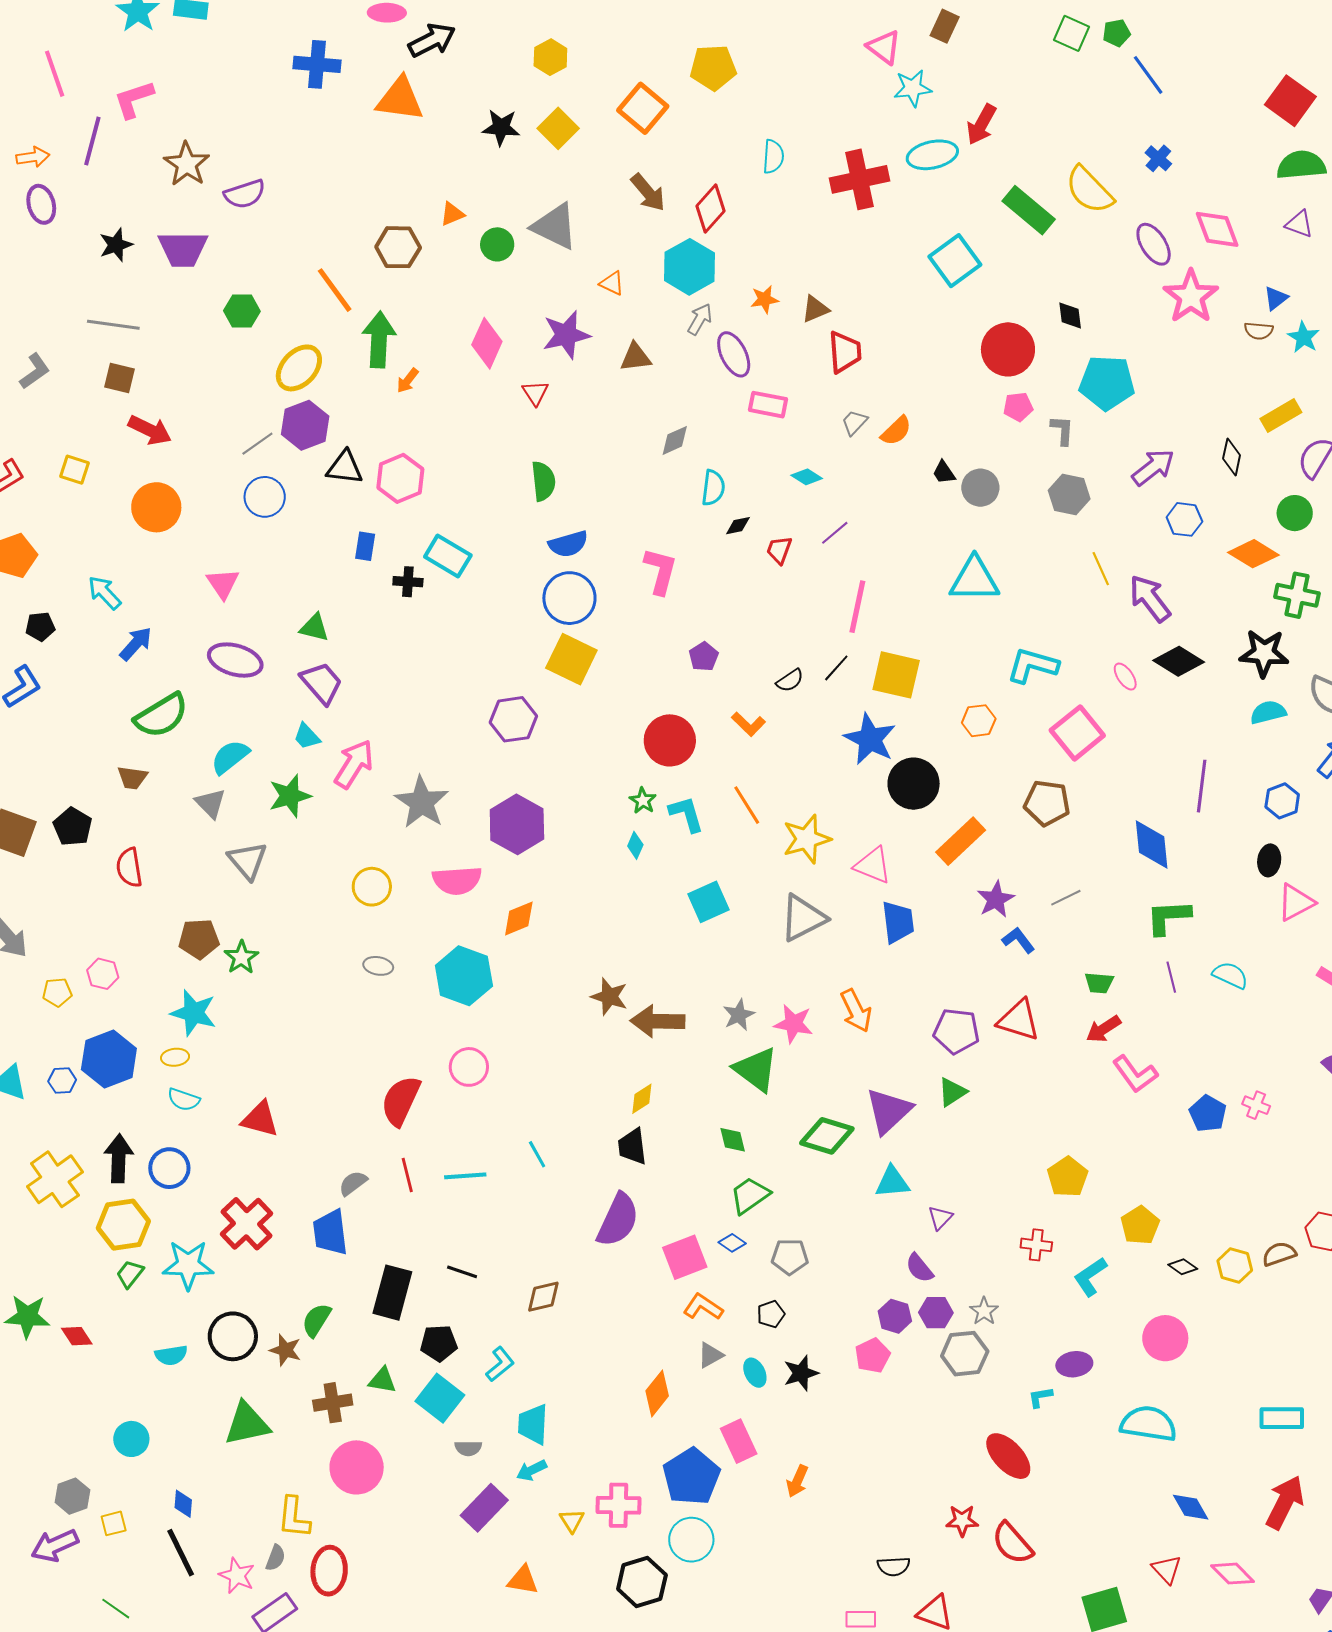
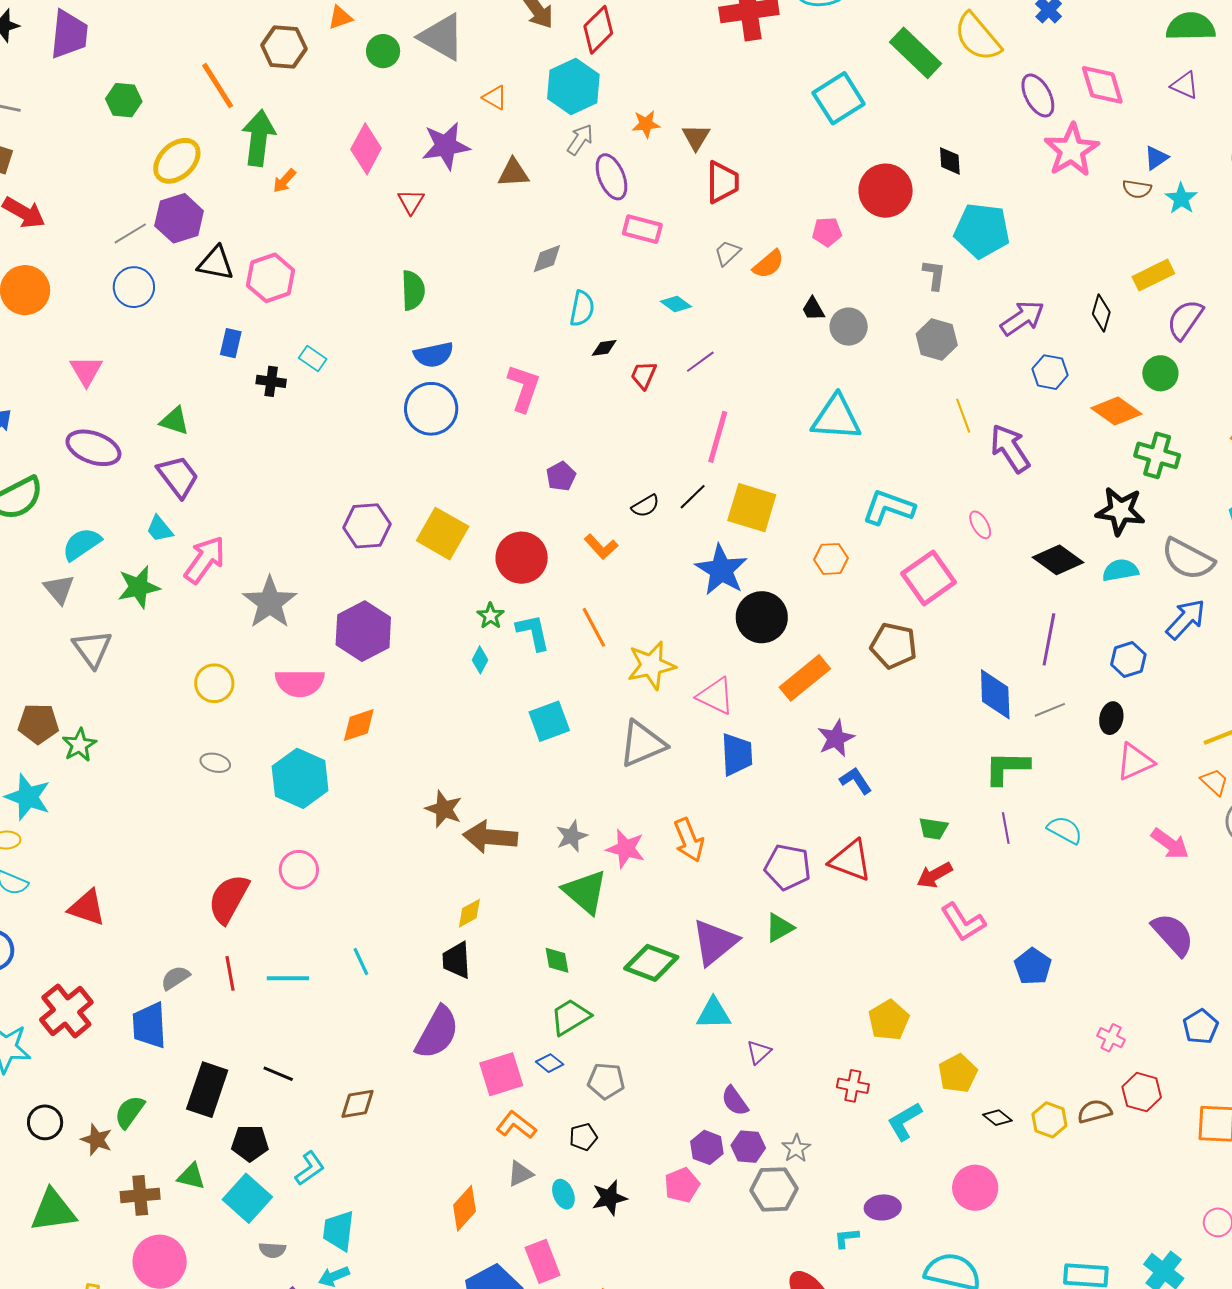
purple trapezoid: (183, 249) -> (69, 34), turned -88
brown triangle: (815, 309) -> (696, 137), turned -40
pink pentagon: (1018, 407) -> (827, 232), moved
cyan rectangle: (448, 556) -> (313, 359), size x0.6
yellow square: (571, 659) -> (443, 534), moved
black diamond: (1179, 661) -> (1058, 560), moved
gray line: (1066, 898) -> (1050, 710), moved
pink cross: (1256, 1105) -> (1111, 1038), moved
black circle: (233, 1336) -> (45, 1122), size x0.7

